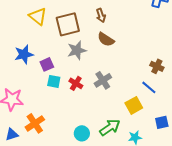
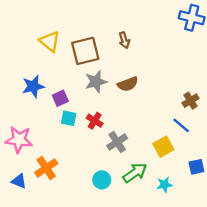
brown semicircle: (106, 39) -> (128, 84), moved, turned -54
brown cross: (157, 66) -> (191, 101), turned 32
gray cross: (103, 80) -> (117, 142), moved
blue triangle: (12, 134) -> (19, 181), turned 40

